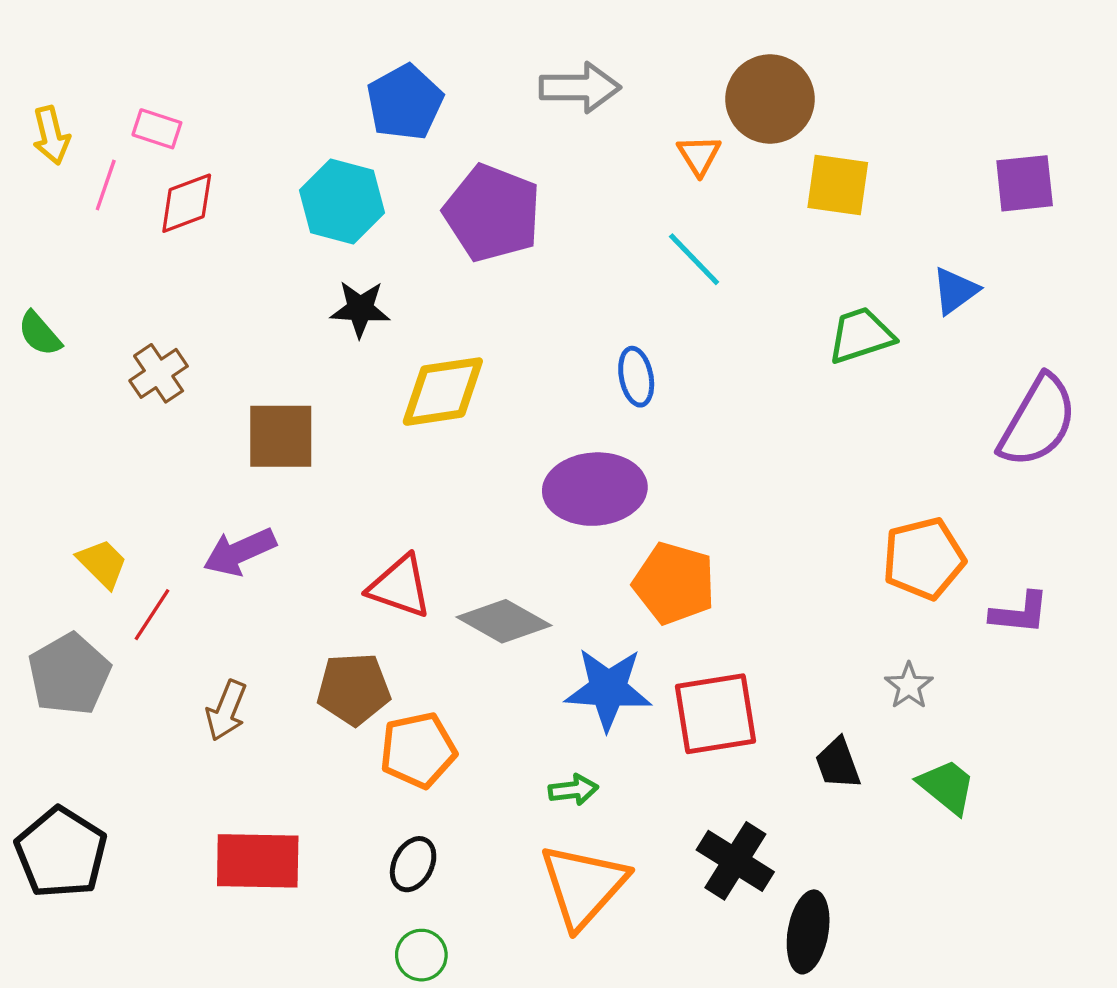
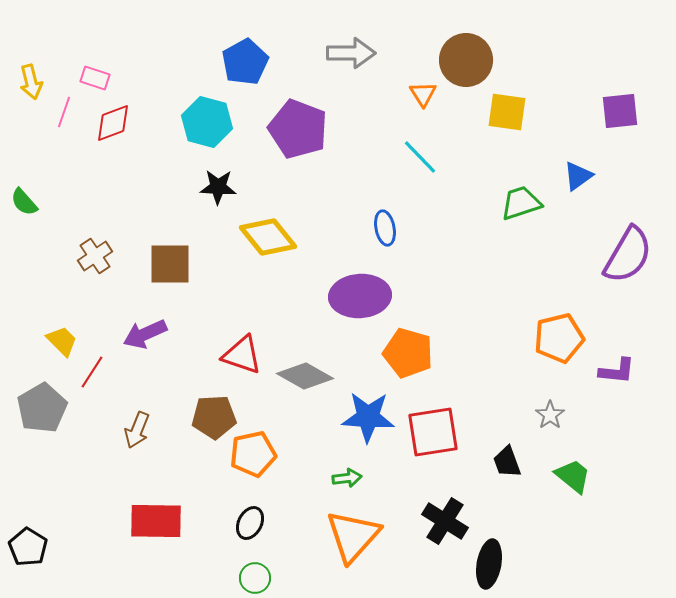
brown cross: (159, 373) -> (95, 256), moved
yellow diamond: (443, 392) -> (268, 237), turned 60
black pentagon: (61, 853) -> (28, 547), moved, size x0.7

